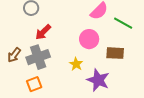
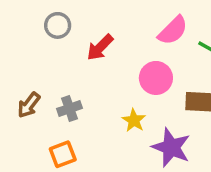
red arrow: (43, 32) -> (100, 47), moved
gray cross: (38, 57) -> (69, 108), size x0.6

